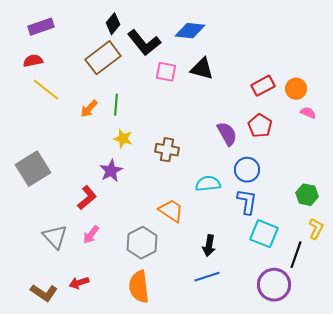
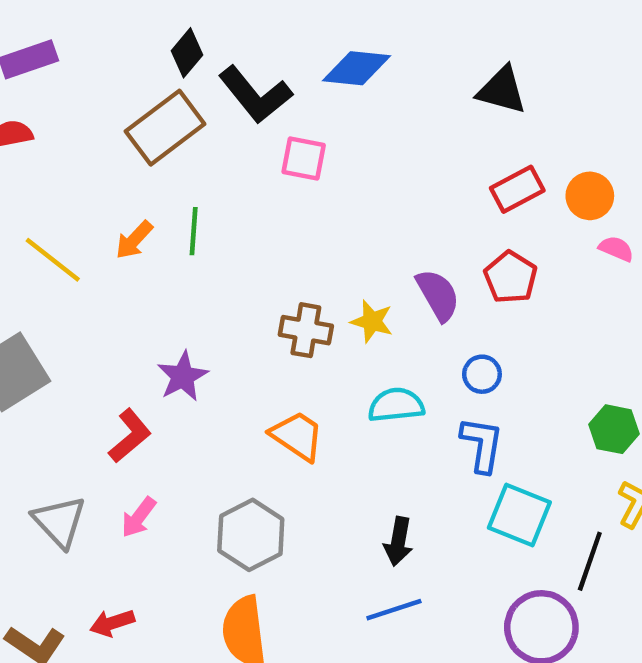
black triangle: (202, 69) -> (502, 90), moved
yellow line: (46, 90) -> (53, 260), moved
yellow star: (123, 139) -> (372, 321), moved
blue circle: (247, 170) -> (482, 374), size x0.7
orange trapezoid: (171, 211) -> (297, 436), moved

